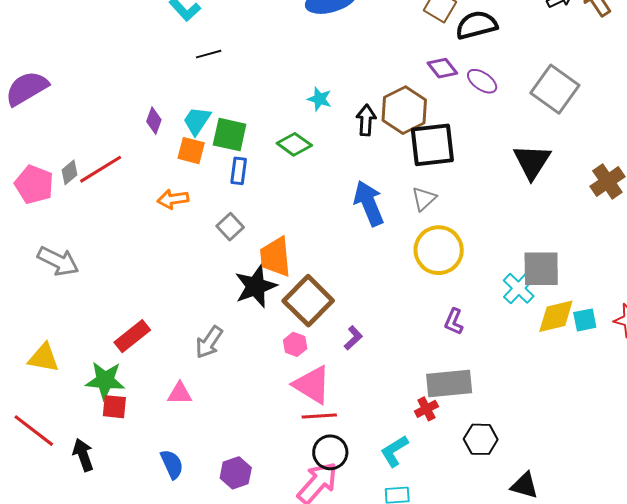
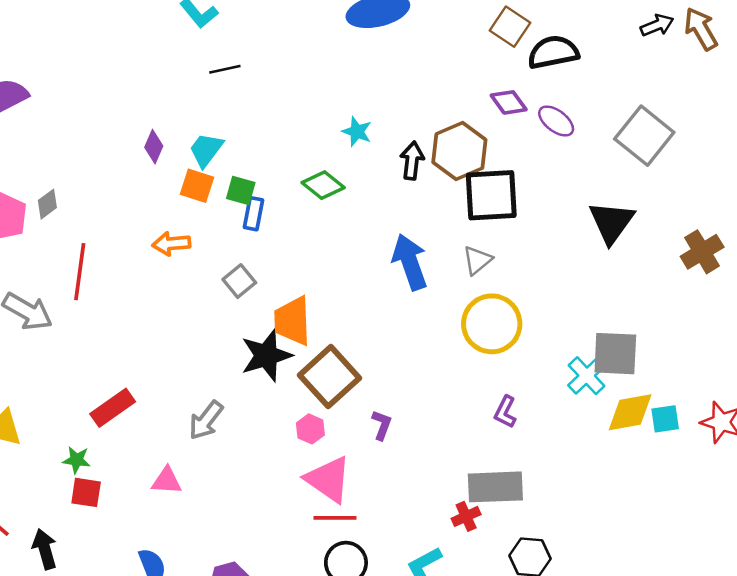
green square: (230, 135) -> (241, 191), moved, size x0.7
red line: (101, 169) -> (80, 272), moved, turned -54
purple L-shape: (353, 338) -> (382, 425), turned -30
green star: (105, 380) -> (77, 460), size x0.6

